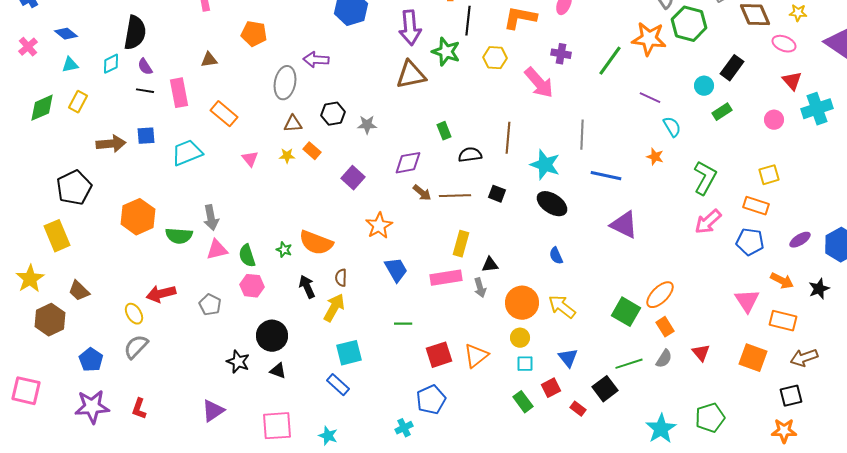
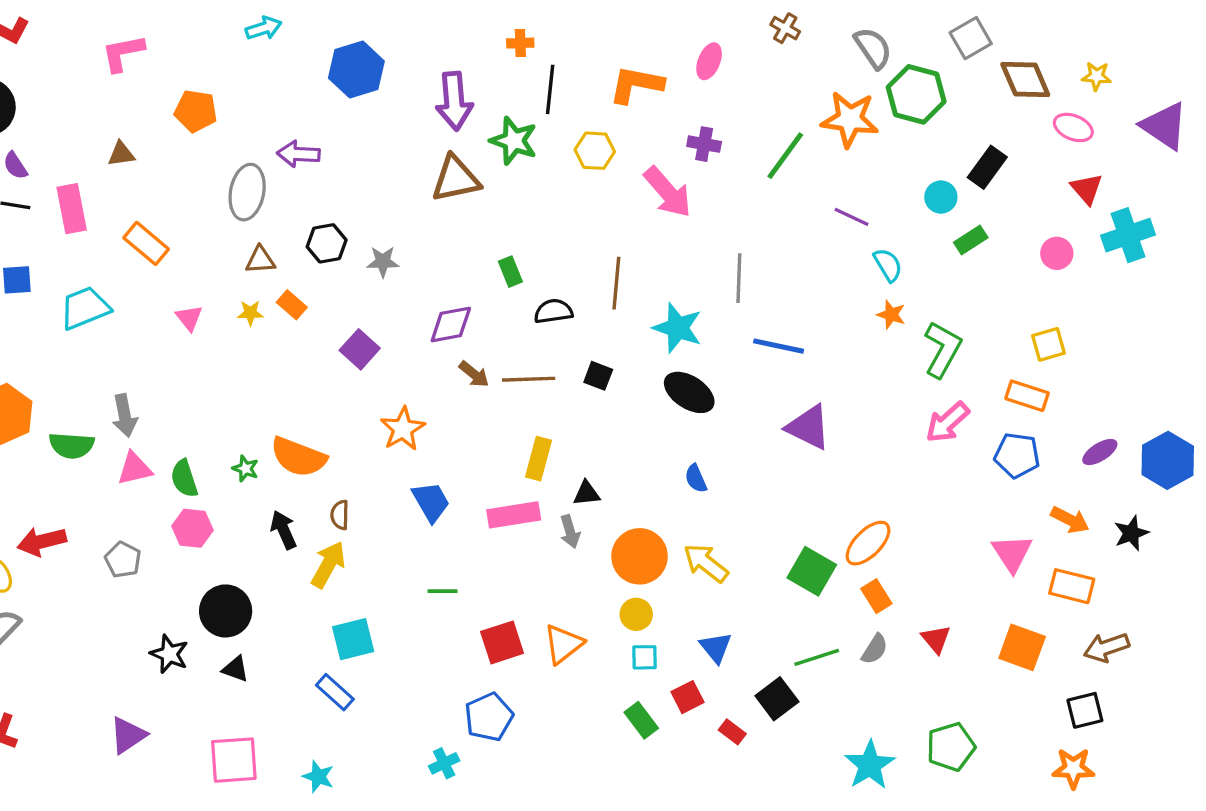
orange star: (655, 157) -> (891, 315), moved

